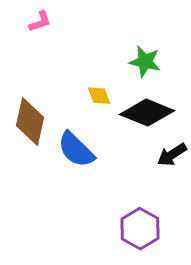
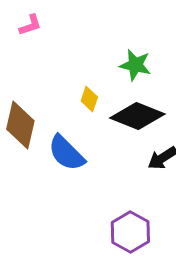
yellow diamond: (99, 96) -> (89, 99), turned 40

